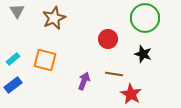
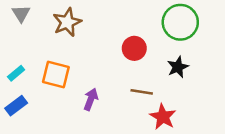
black star: (143, 54) -> (178, 67), turned 30
purple arrow: (84, 81) -> (91, 99), moved

